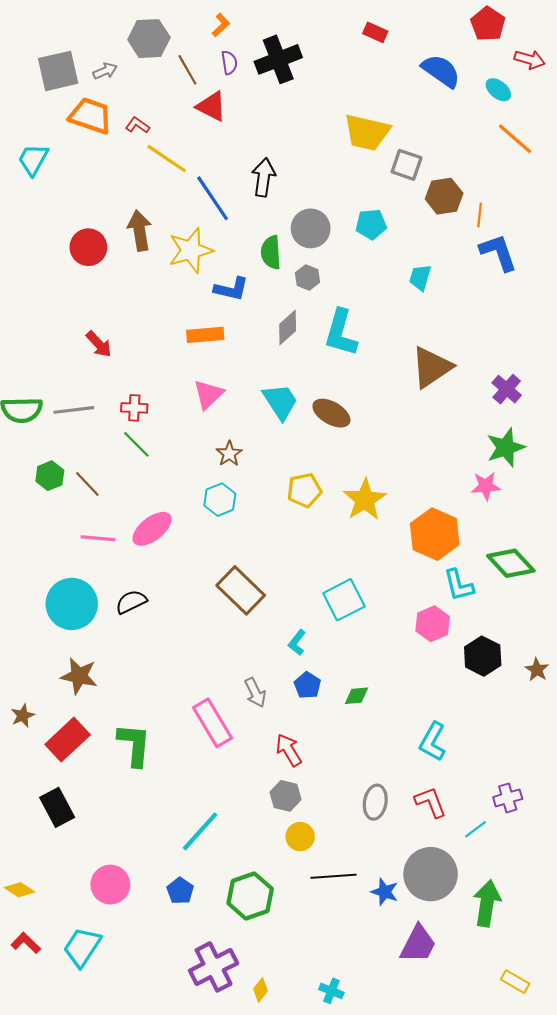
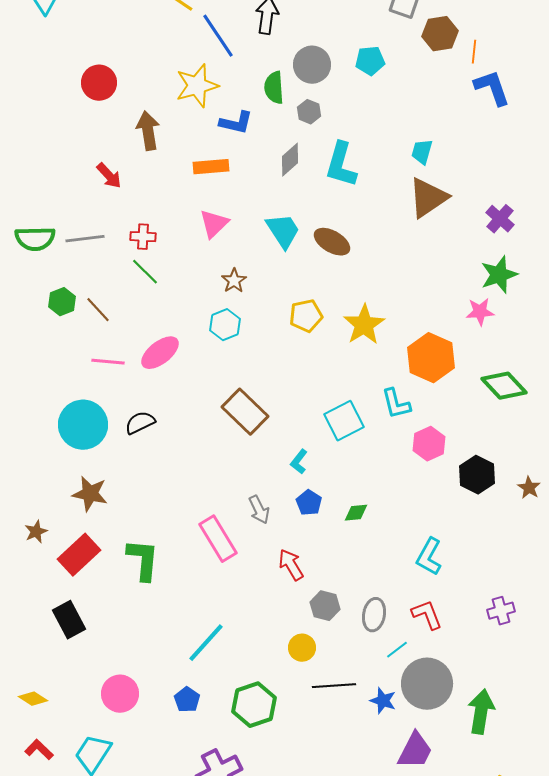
brown arrow: (140, 231) -> (148, 131), moved
cyan trapezoid: (420, 277) -> (422, 152), moved
cyan L-shape: (459, 585) -> (396, 404), moved
gray hexagon: (286, 796) -> (325, 606), moved
cyan line: (475, 829) -> (397, 650), moved

